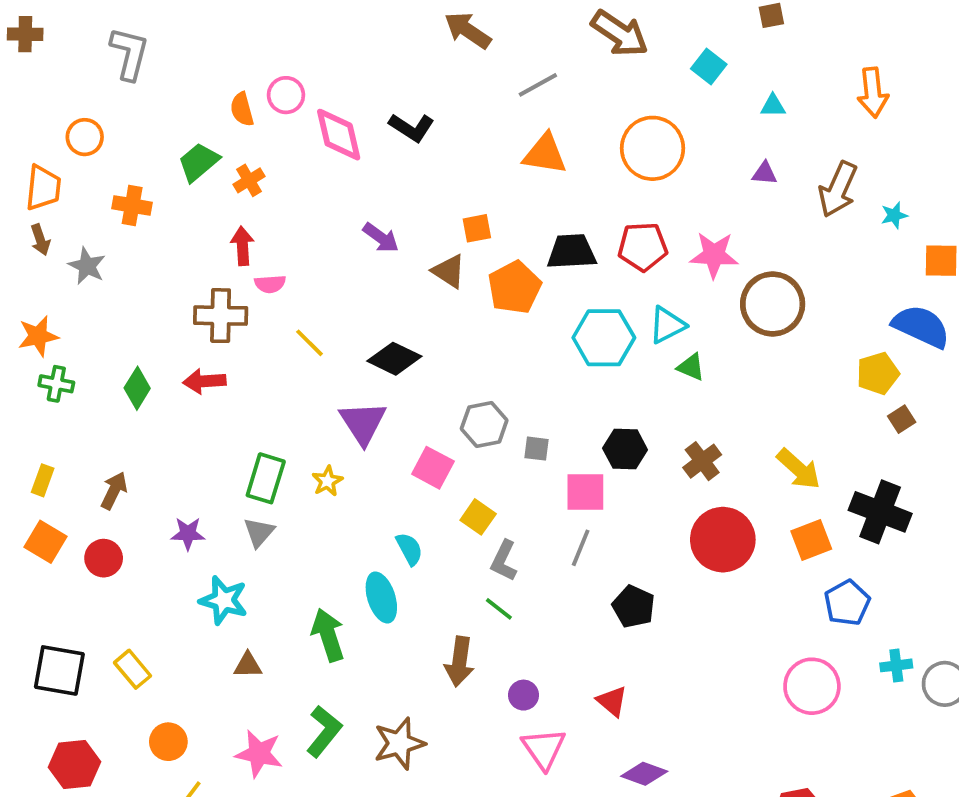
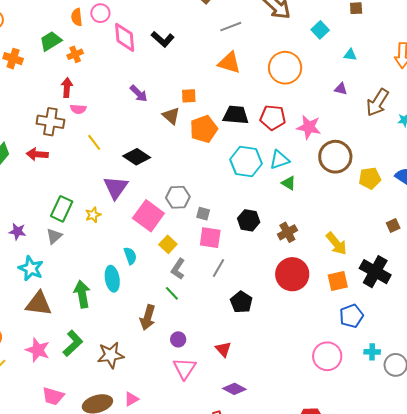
yellow pentagon: (878, 373) -> (370, 178), moved
pink square: (433, 468) -> (148, 216), size x1.4
pink square: (585, 492) -> (210, 238), moved
brown triangle: (248, 665) -> (39, 304), size x1.8

